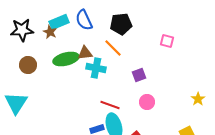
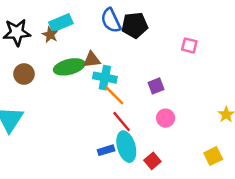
blue semicircle: (84, 20) -> (111, 20), moved
orange line: (113, 48) -> (114, 95), moved
red line: (110, 105) -> (122, 122), turned 30

